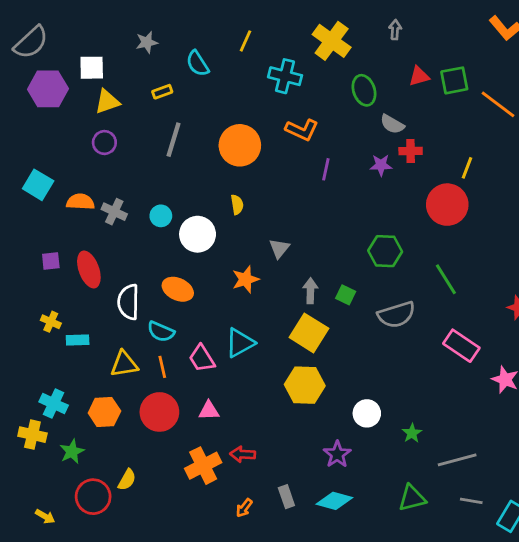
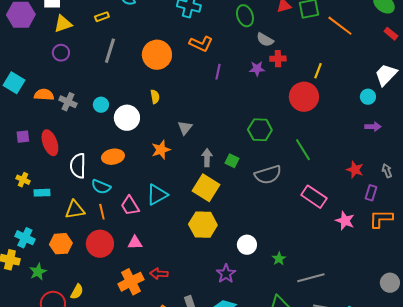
orange ellipse: (178, 289) -> (113, 157), turned -35

